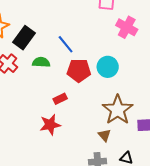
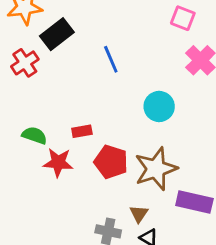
green semicircle: (41, 62) -> (34, 135), moved
red pentagon: (79, 70) -> (111, 162), moved
brown triangle: (104, 135) -> (139, 214), moved

